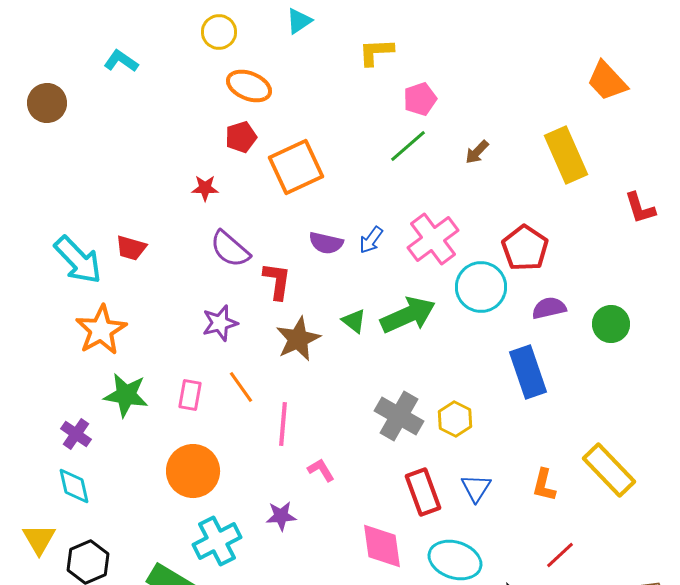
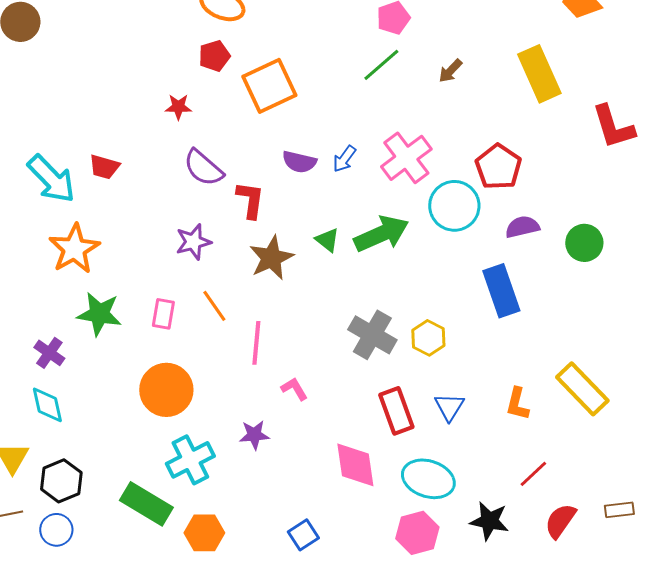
red L-shape: (640, 208) -> (613, 127), size x1.4

